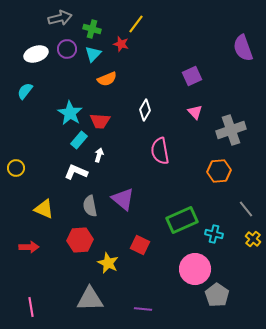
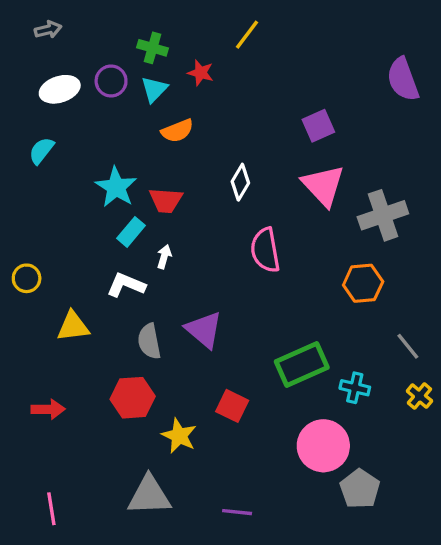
gray arrow: (60, 18) -> (48, 30), moved, size x0.7
yellow line: (136, 24) -> (247, 35), moved
pink triangle: (195, 112) -> (323, 185), size x1.8
yellow triangle: (44, 209) -> (73, 326), moved, turned -30

